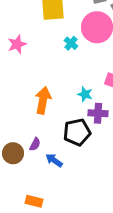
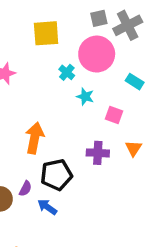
cyan star: (85, 94) -> (85, 97), moved
black pentagon: (77, 132) -> (56, 175), moved

